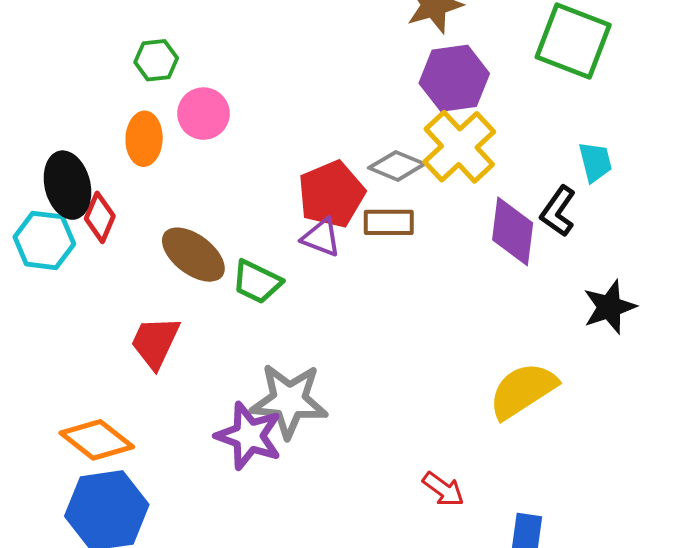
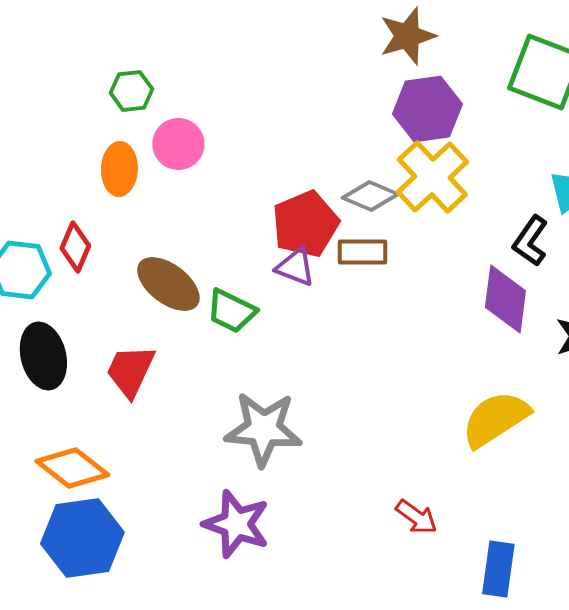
black ellipse: (67, 185) -> (43, 356), moved
purple diamond: (513, 231) -> (505, 299), moved
purple star: (249, 436) -> (236, 524), moved

